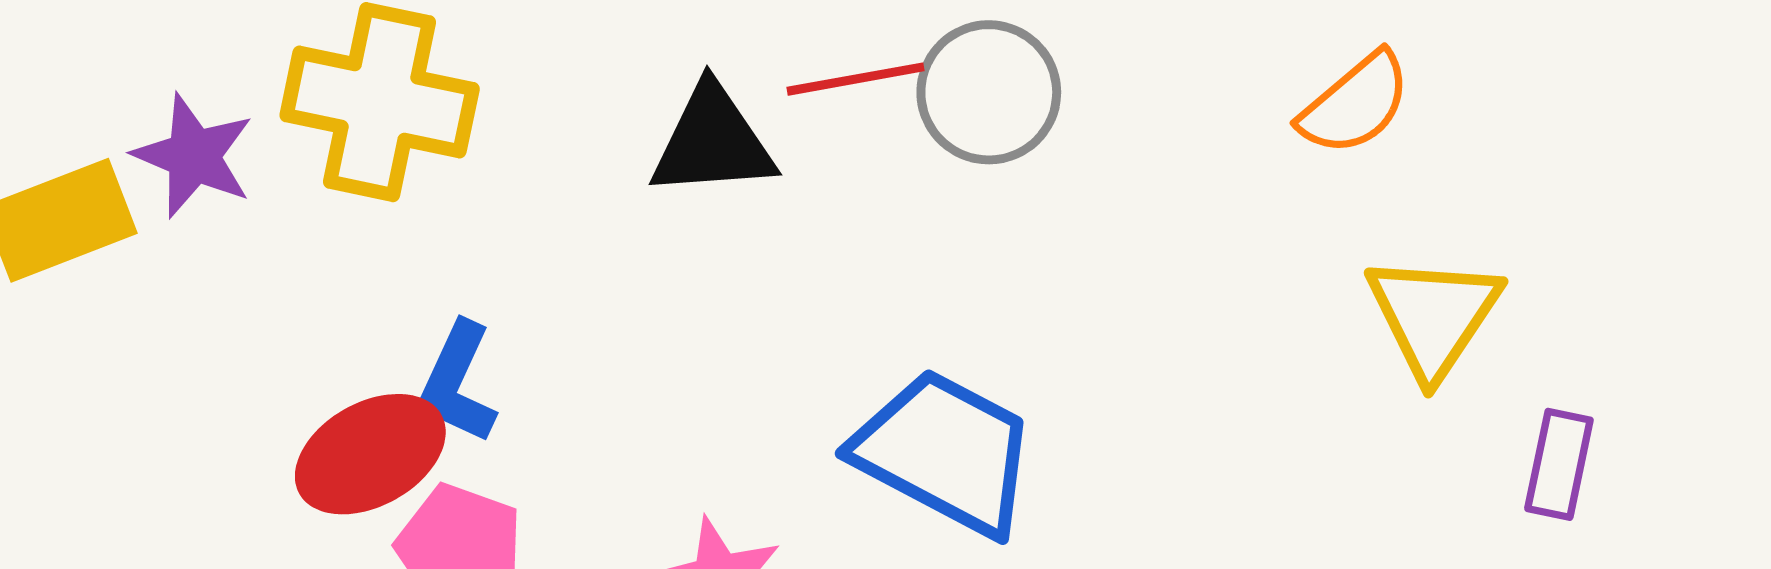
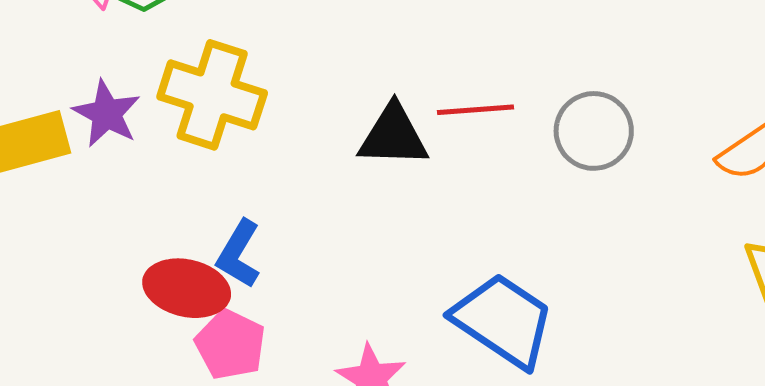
gray circle: (989, 92) -> (594, 131), moved
red ellipse: (370, 454) -> (187, 288), turned 36

